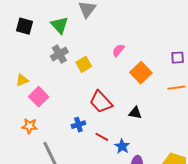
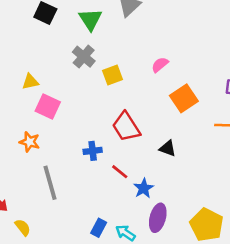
gray cross: (59, 54) -> (84, 57), turned -30
pink square: (39, 97) -> (48, 106), turned -30

